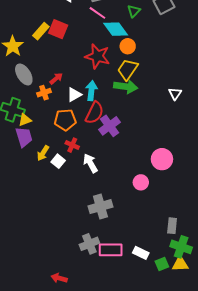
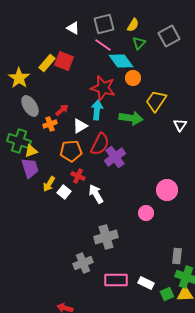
yellow trapezoid: (128, 69) -> (156, 101), moved
cyan arrow: (91, 91) -> (97, 110), moved
gray cross: (89, 244) -> (83, 263), moved

